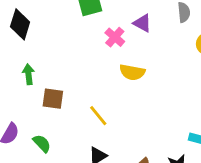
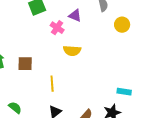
brown square: (53, 99) -> (25, 64), moved
yellow line: (98, 116) -> (52, 84), turned 42

